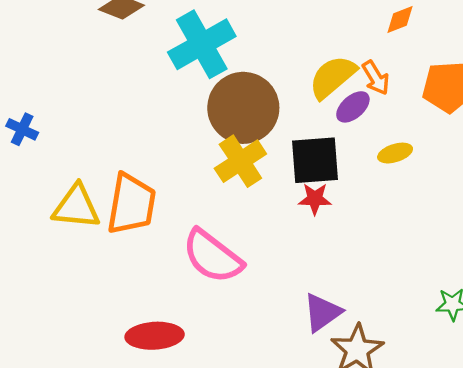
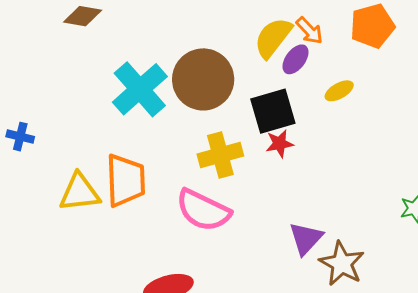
cyan cross: (202, 44) -> (140, 89), moved
yellow cross: (240, 161) -> (220, 155), moved, turned 30

